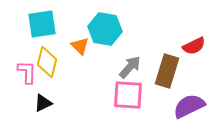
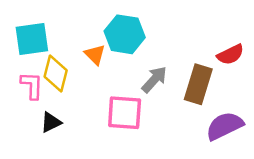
cyan square: (42, 24) -> (32, 39), moved
pink square: (128, 95) -> (125, 113), moved

